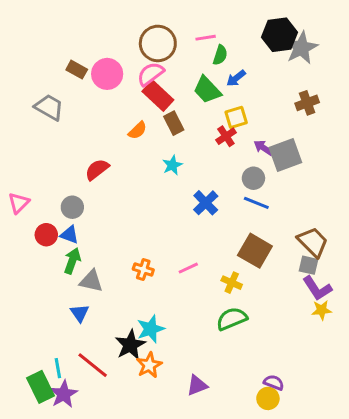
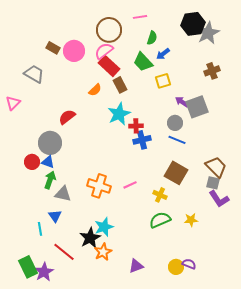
pink line: (206, 38) -> (140, 17), moved
red cross: (226, 136) -> (136, 126), moved, turned 32
cyan star: (172, 165) -> (119, 114), size x1.6
pink triangle: (19, 203) -> (13, 103), moved
blue cross: (206, 203) -> (142, 140), turned 30
gray circle: (72, 207) -> (50, 143), size x1.5
orange cross: (143, 269) -> (99, 186), size x1.6
yellow star: (322, 310) -> (191, 220), moved
cyan line: (58, 368) -> (40, 229), moved
yellow circle: (268, 398) -> (176, 267), moved

